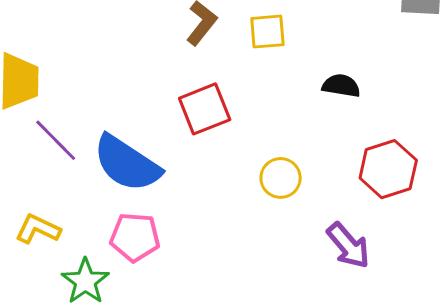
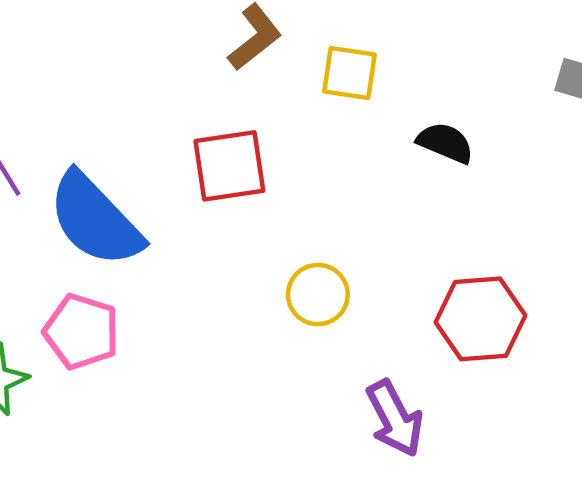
black semicircle: (341, 86) -> (445, 143), moved

